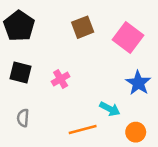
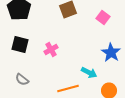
pink square: (128, 38) -> (103, 18), size x0.6
gray semicircle: (23, 118) -> (22, 80), turned -56

